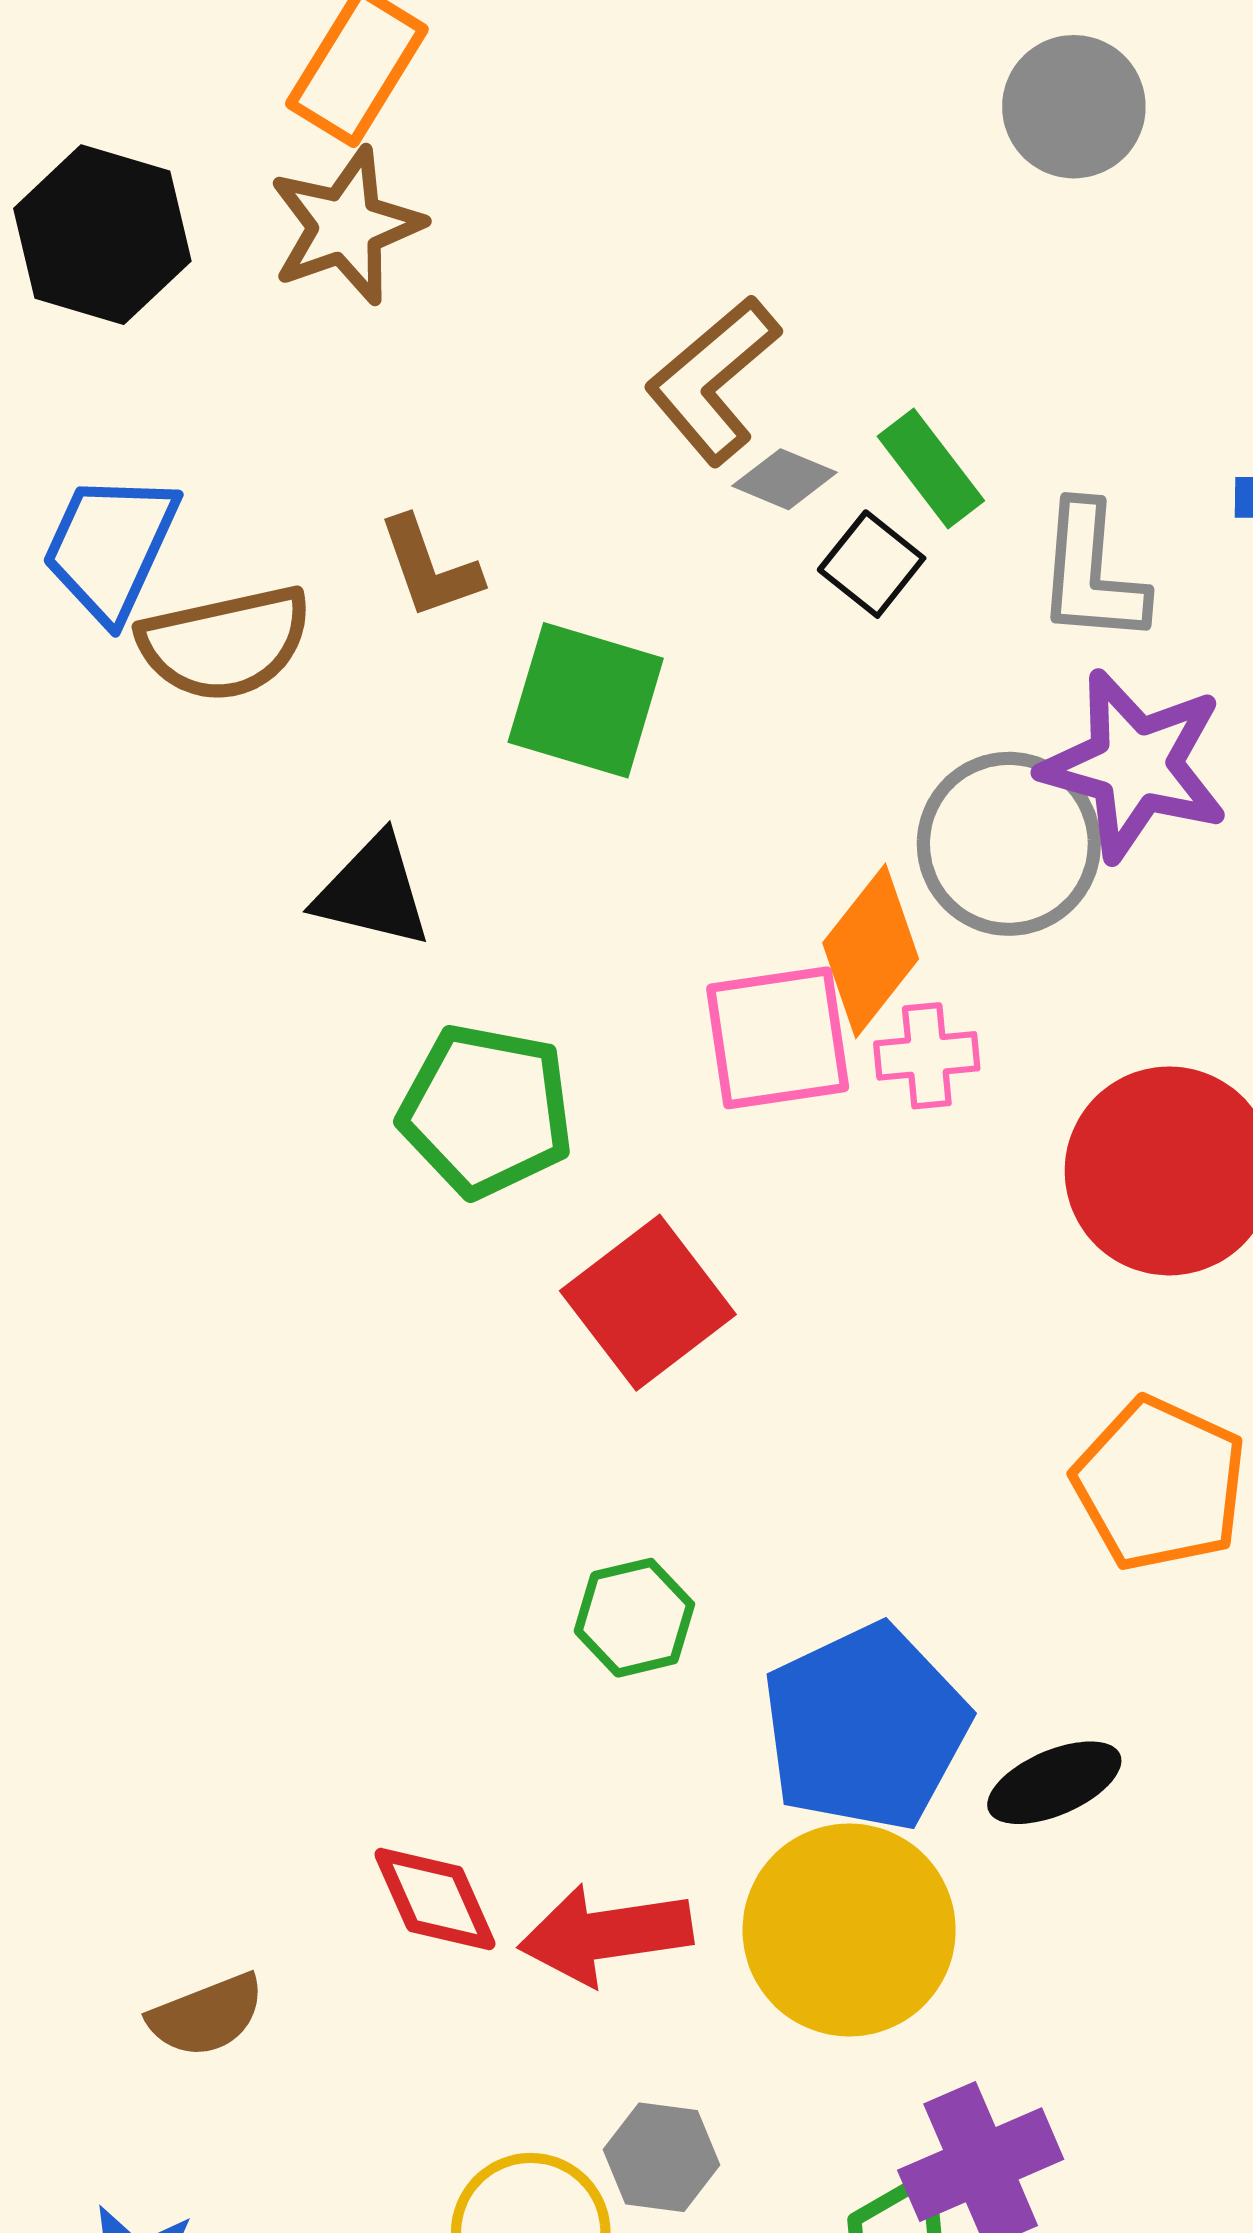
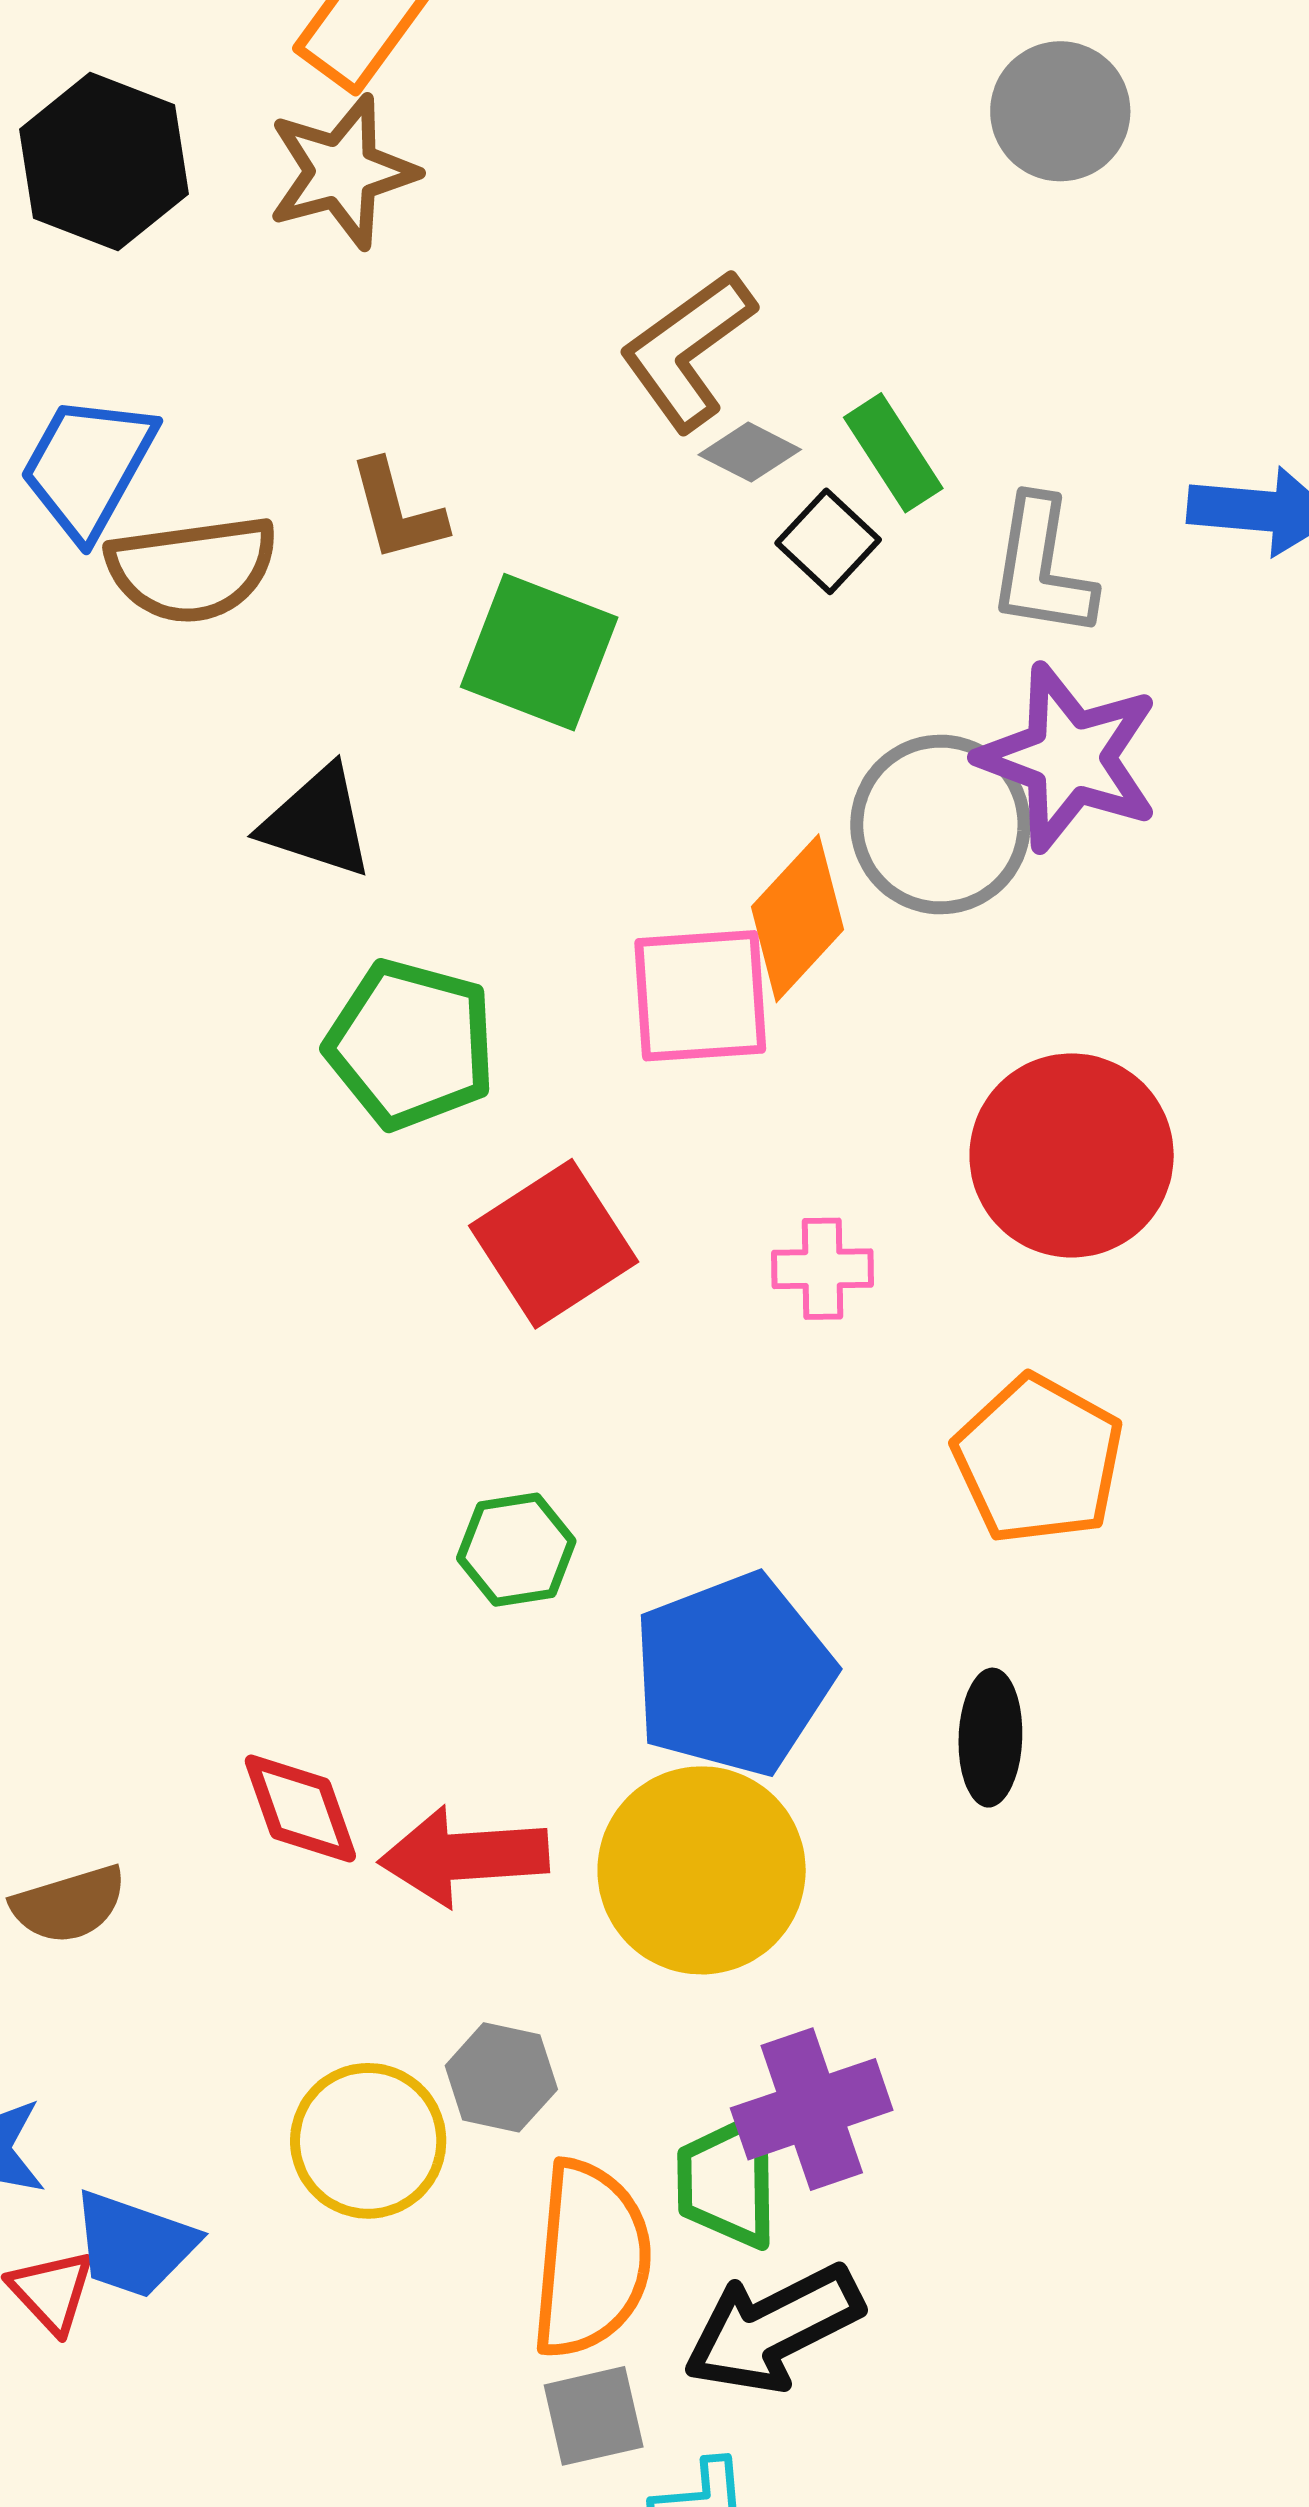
pink cross: (927, 1056) -> (822, 1269), moved
black ellipse: (1054, 1783) -> (990, 1738), moved, turned -69

